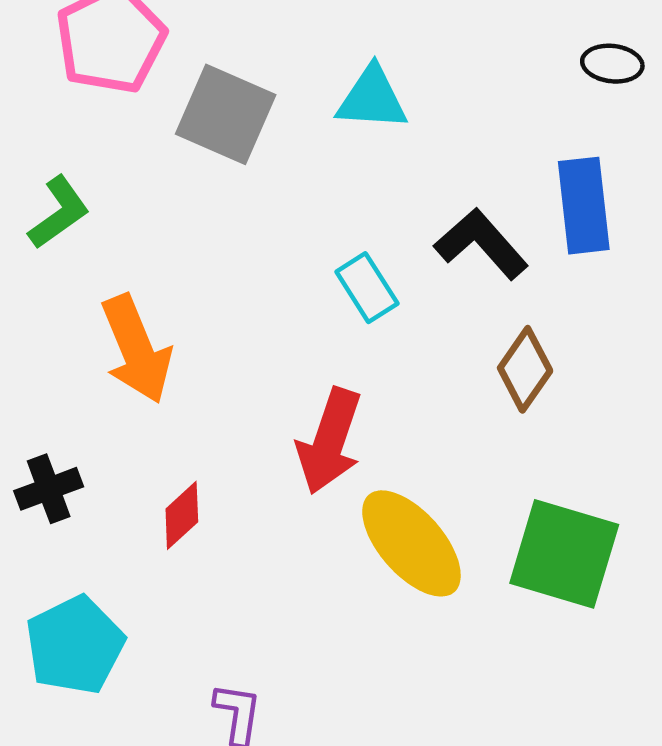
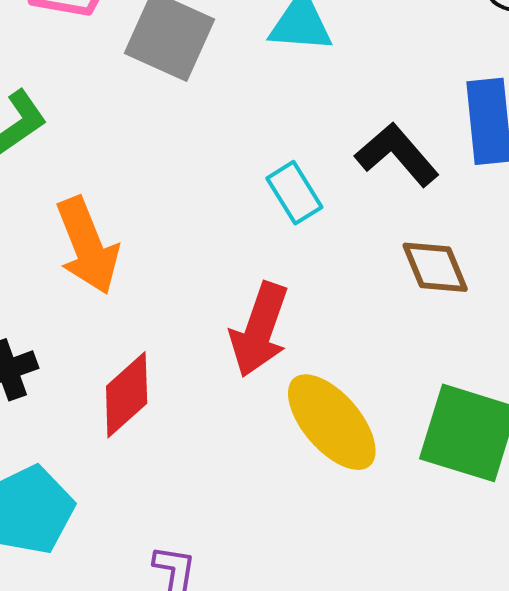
brown diamond: (525, 369) -> (435, 267), turned -58
red diamond: (182, 515) -> (127, 395), size x1.4

